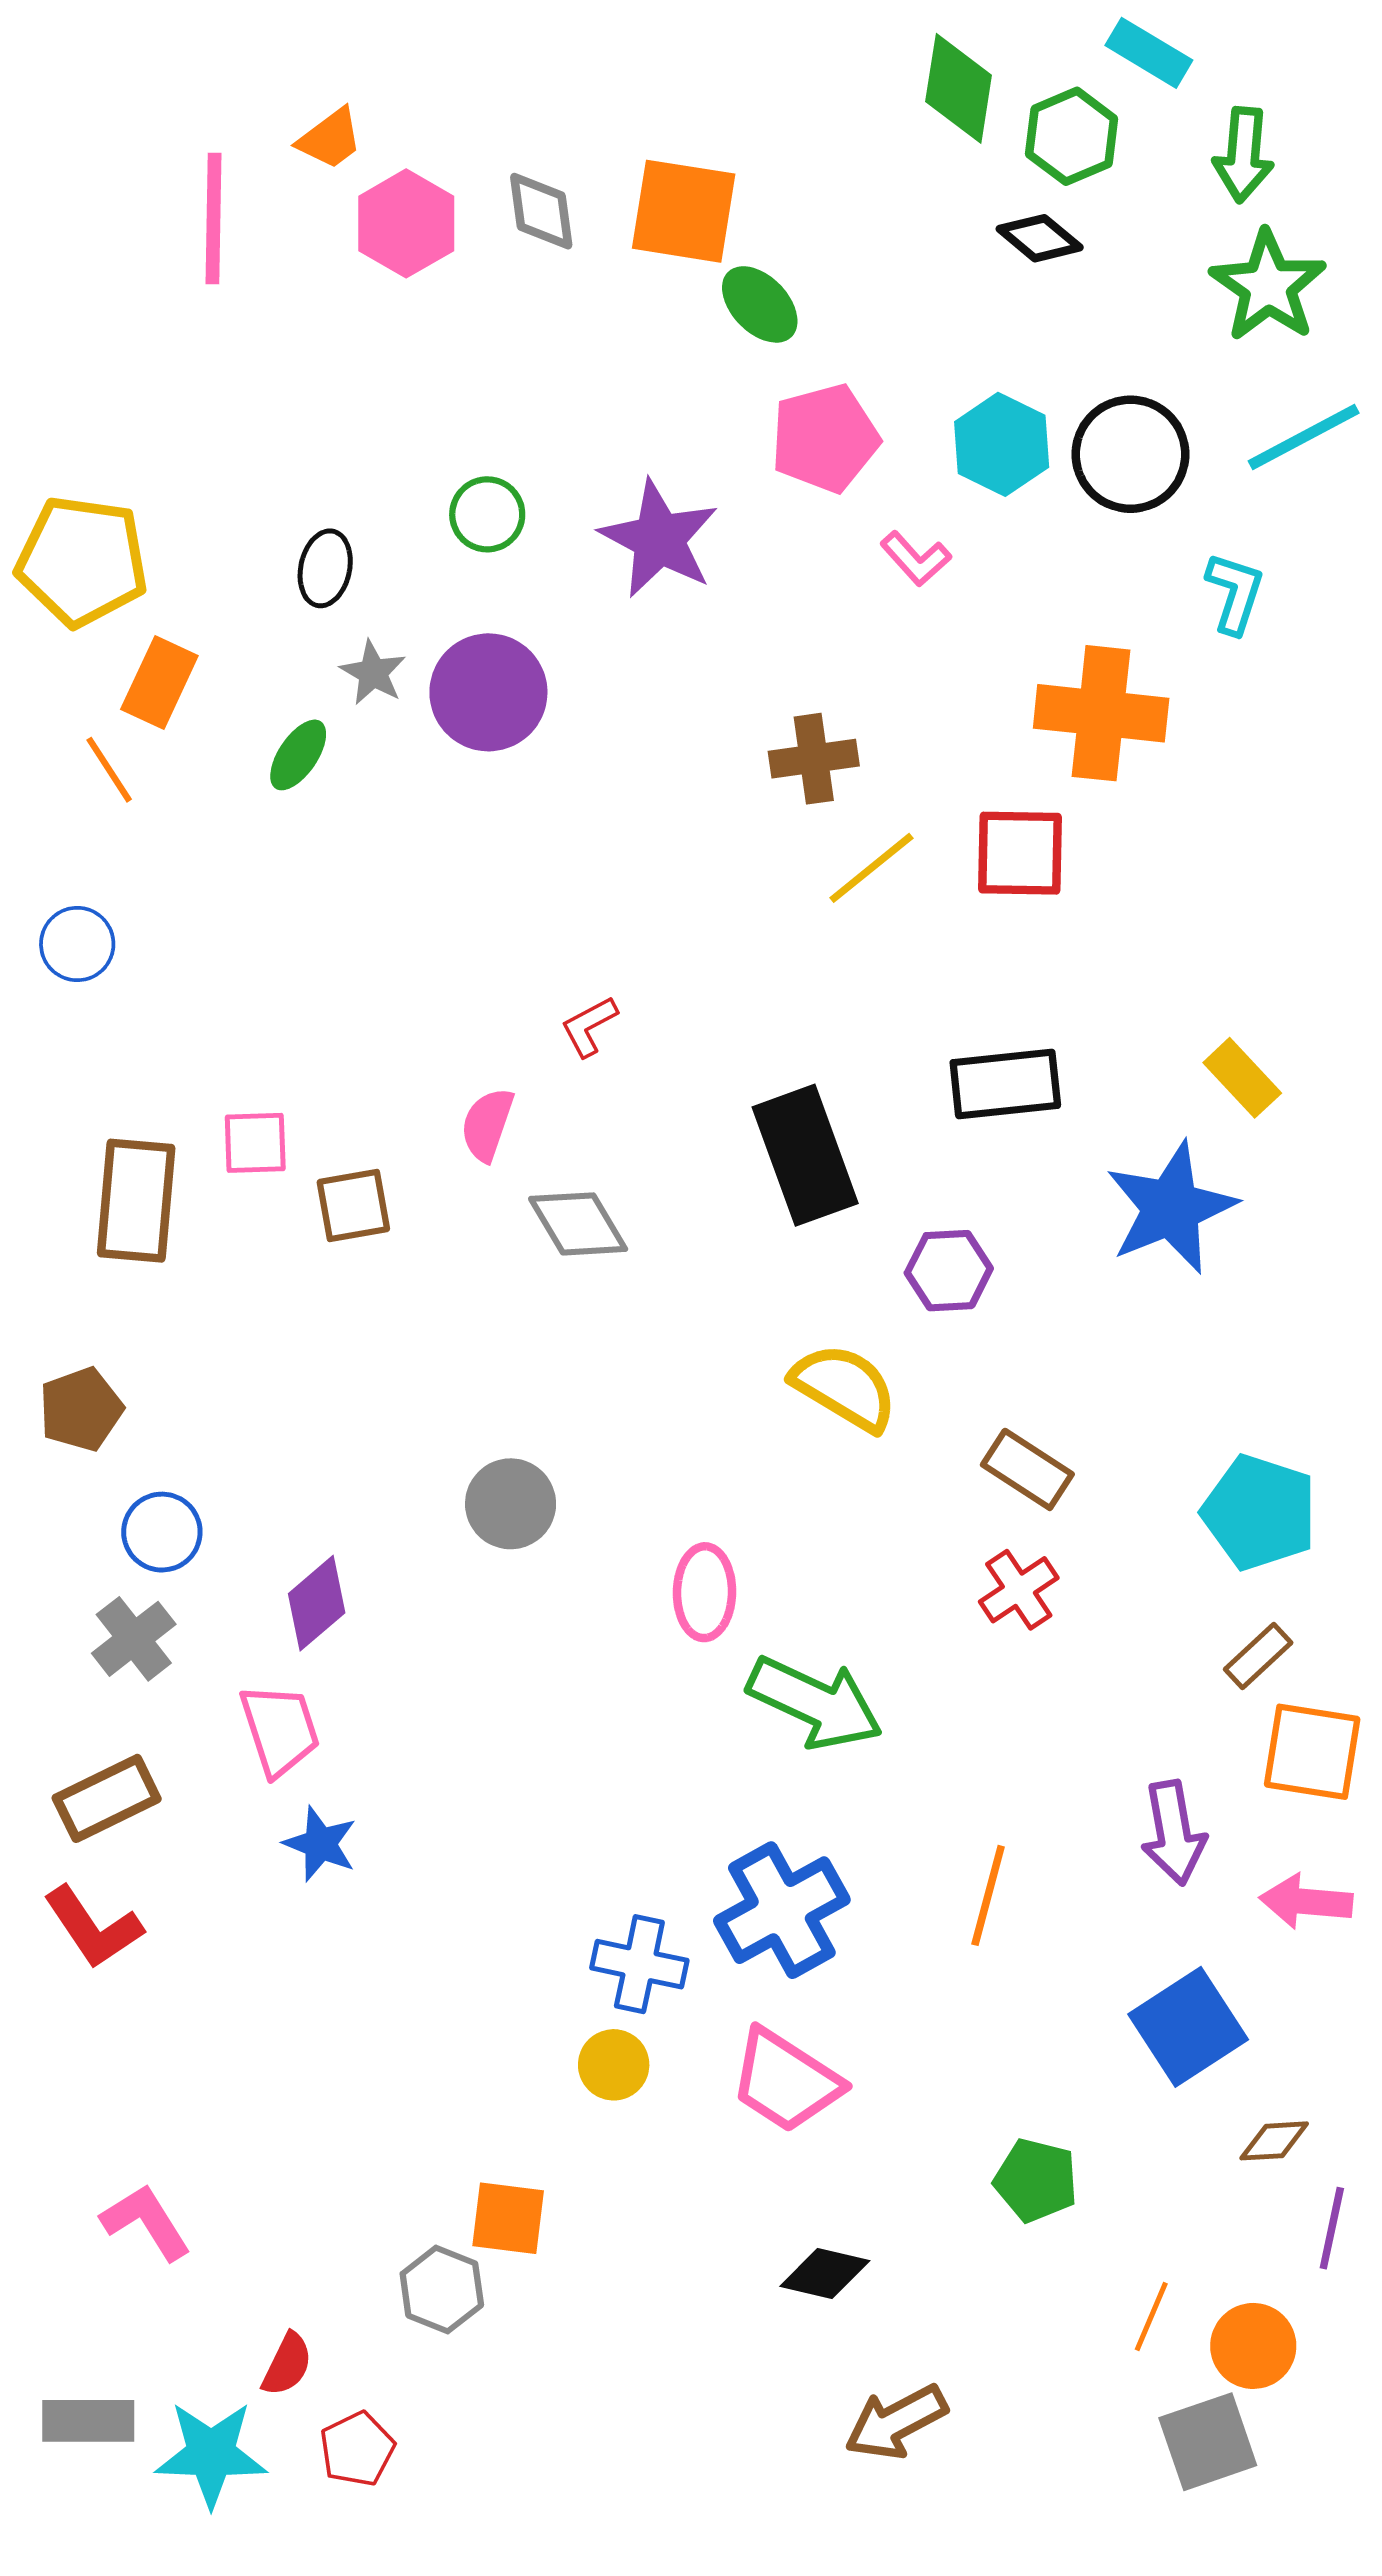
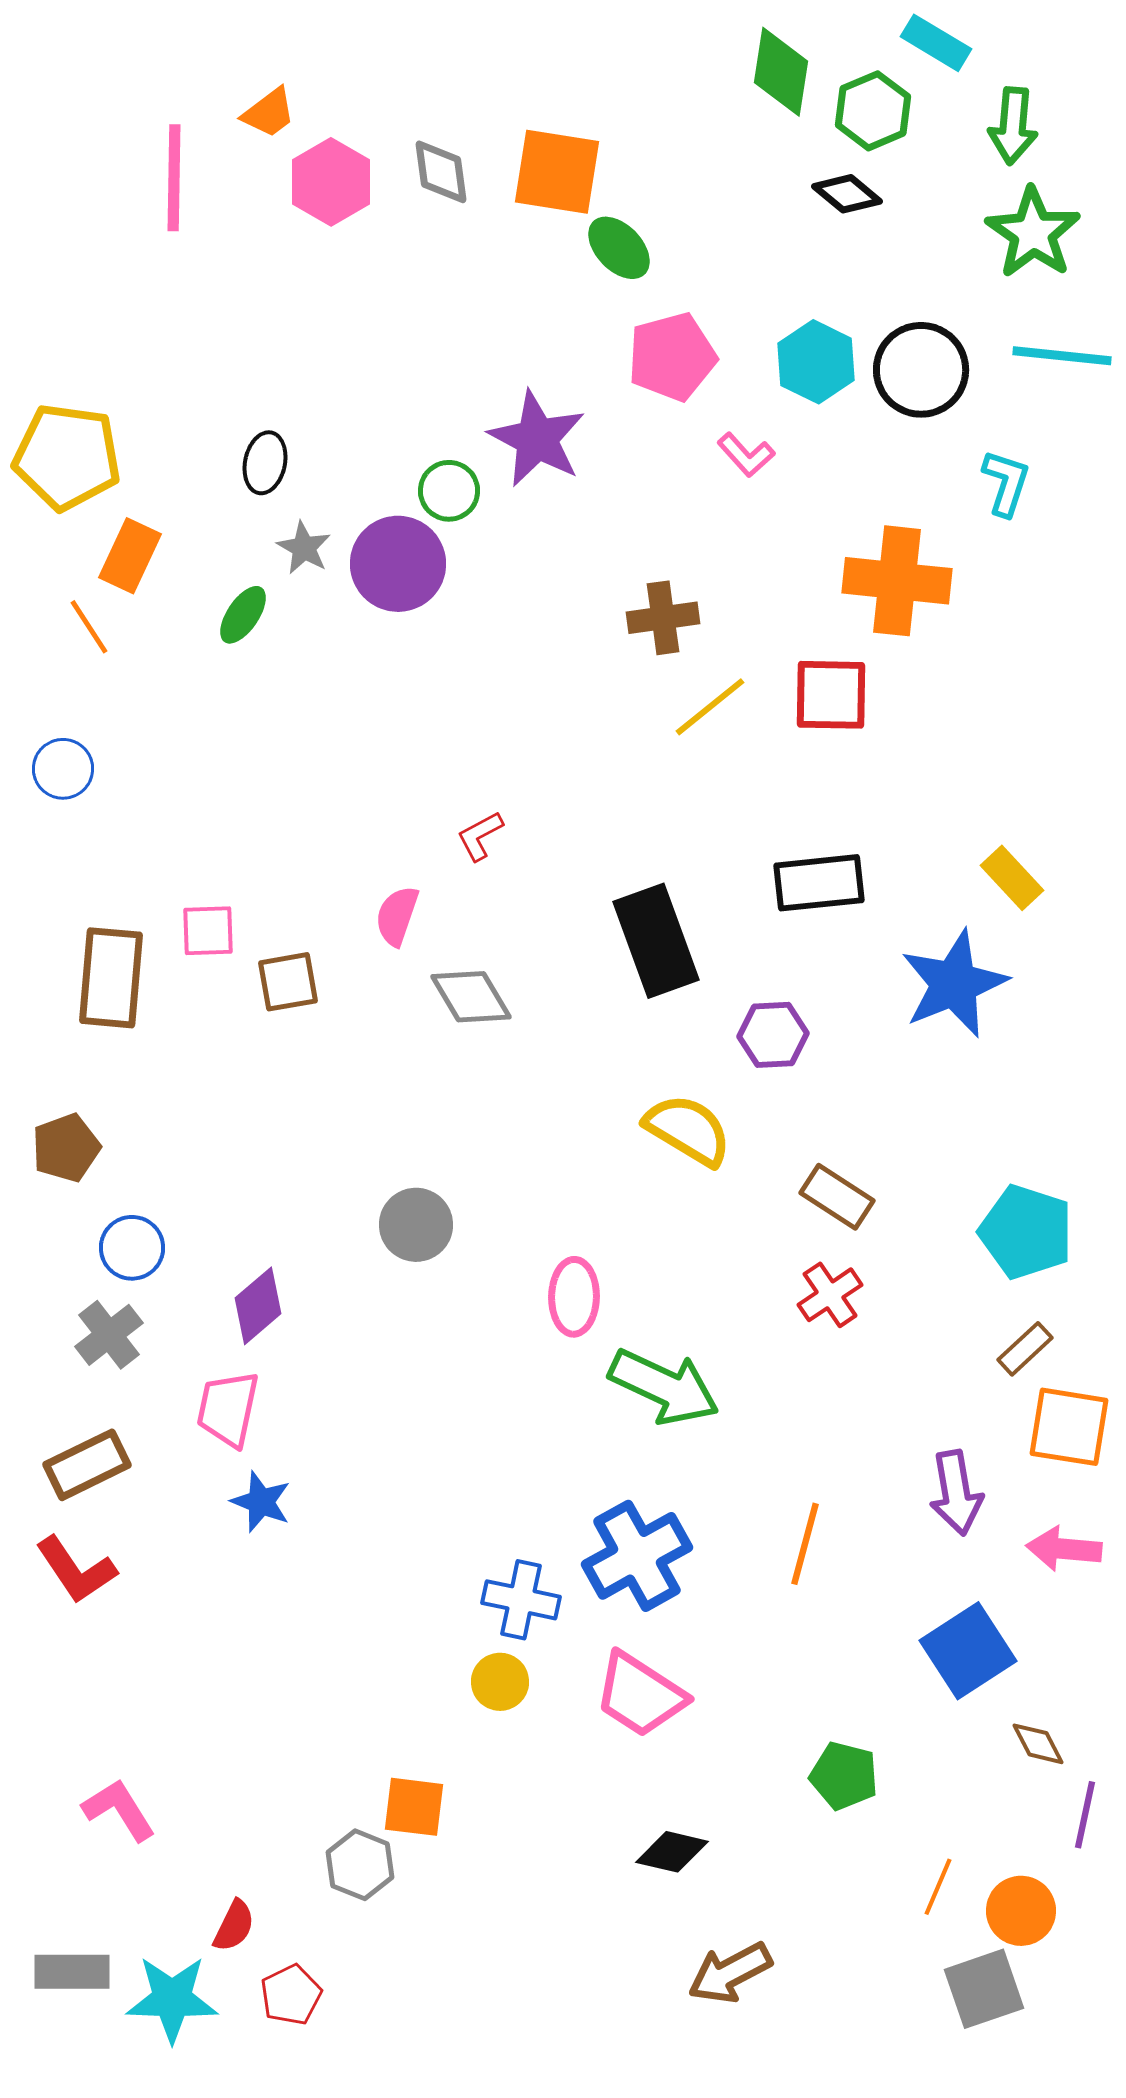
cyan line: (1304, 437) -> (1062, 356), turned 34
green circle: (487, 514) -> (449, 491), moved
pink trapezoid: (280, 1730) -> (228, 1409), turned -150
brown diamond: (1274, 2141) -> (1038, 1744), turned 66

